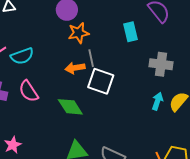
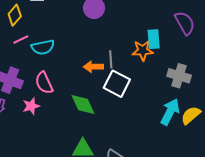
orange star: (79, 33) -> (143, 50), moved
cyan arrow: (157, 101) -> (170, 112), size x1.5
pink star: (13, 145) -> (31, 106), moved

